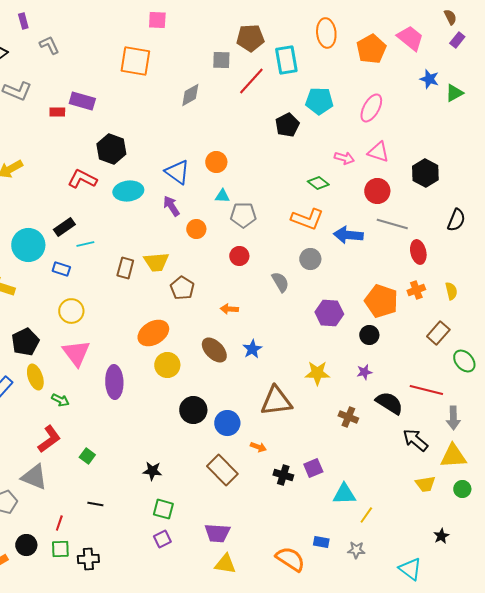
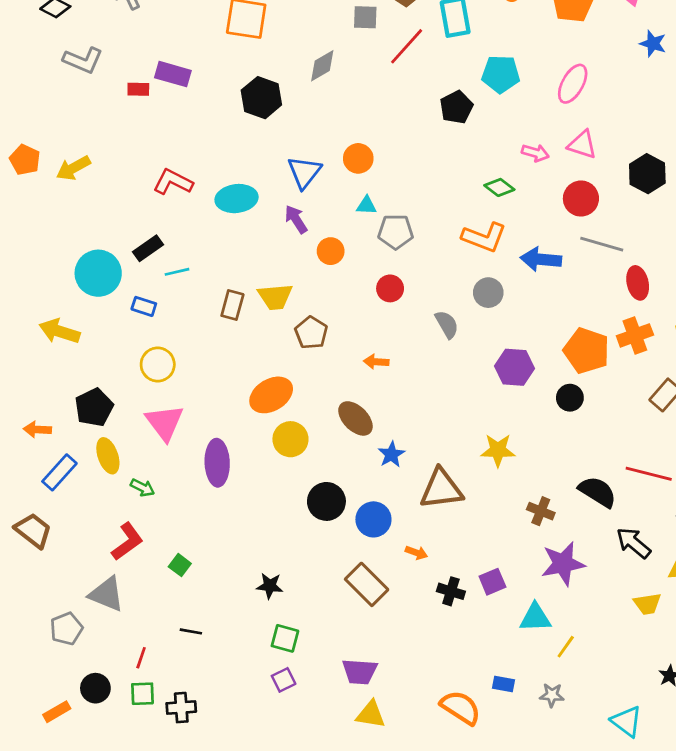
black hexagon: (111, 149) -> (261, 98), moved
blue triangle: (177, 172) -> (304, 172), turned 32
orange cross: (416, 290) -> (635, 335), size x1.4
blue star: (252, 349) -> (391, 454), moved
purple star: (364, 372) -> (563, 564), moved, size x2.0

